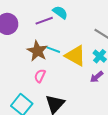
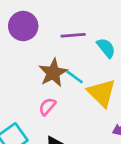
cyan semicircle: (60, 12) -> (106, 48), moved

